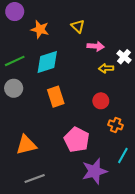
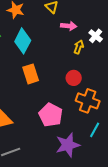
cyan diamond: (47, 62) -> (23, 41), turned -45
yellow arrow: (106, 68) -> (79, 47), turned 112
orange cross: (116, 125) -> (88, 101), size x1.6

